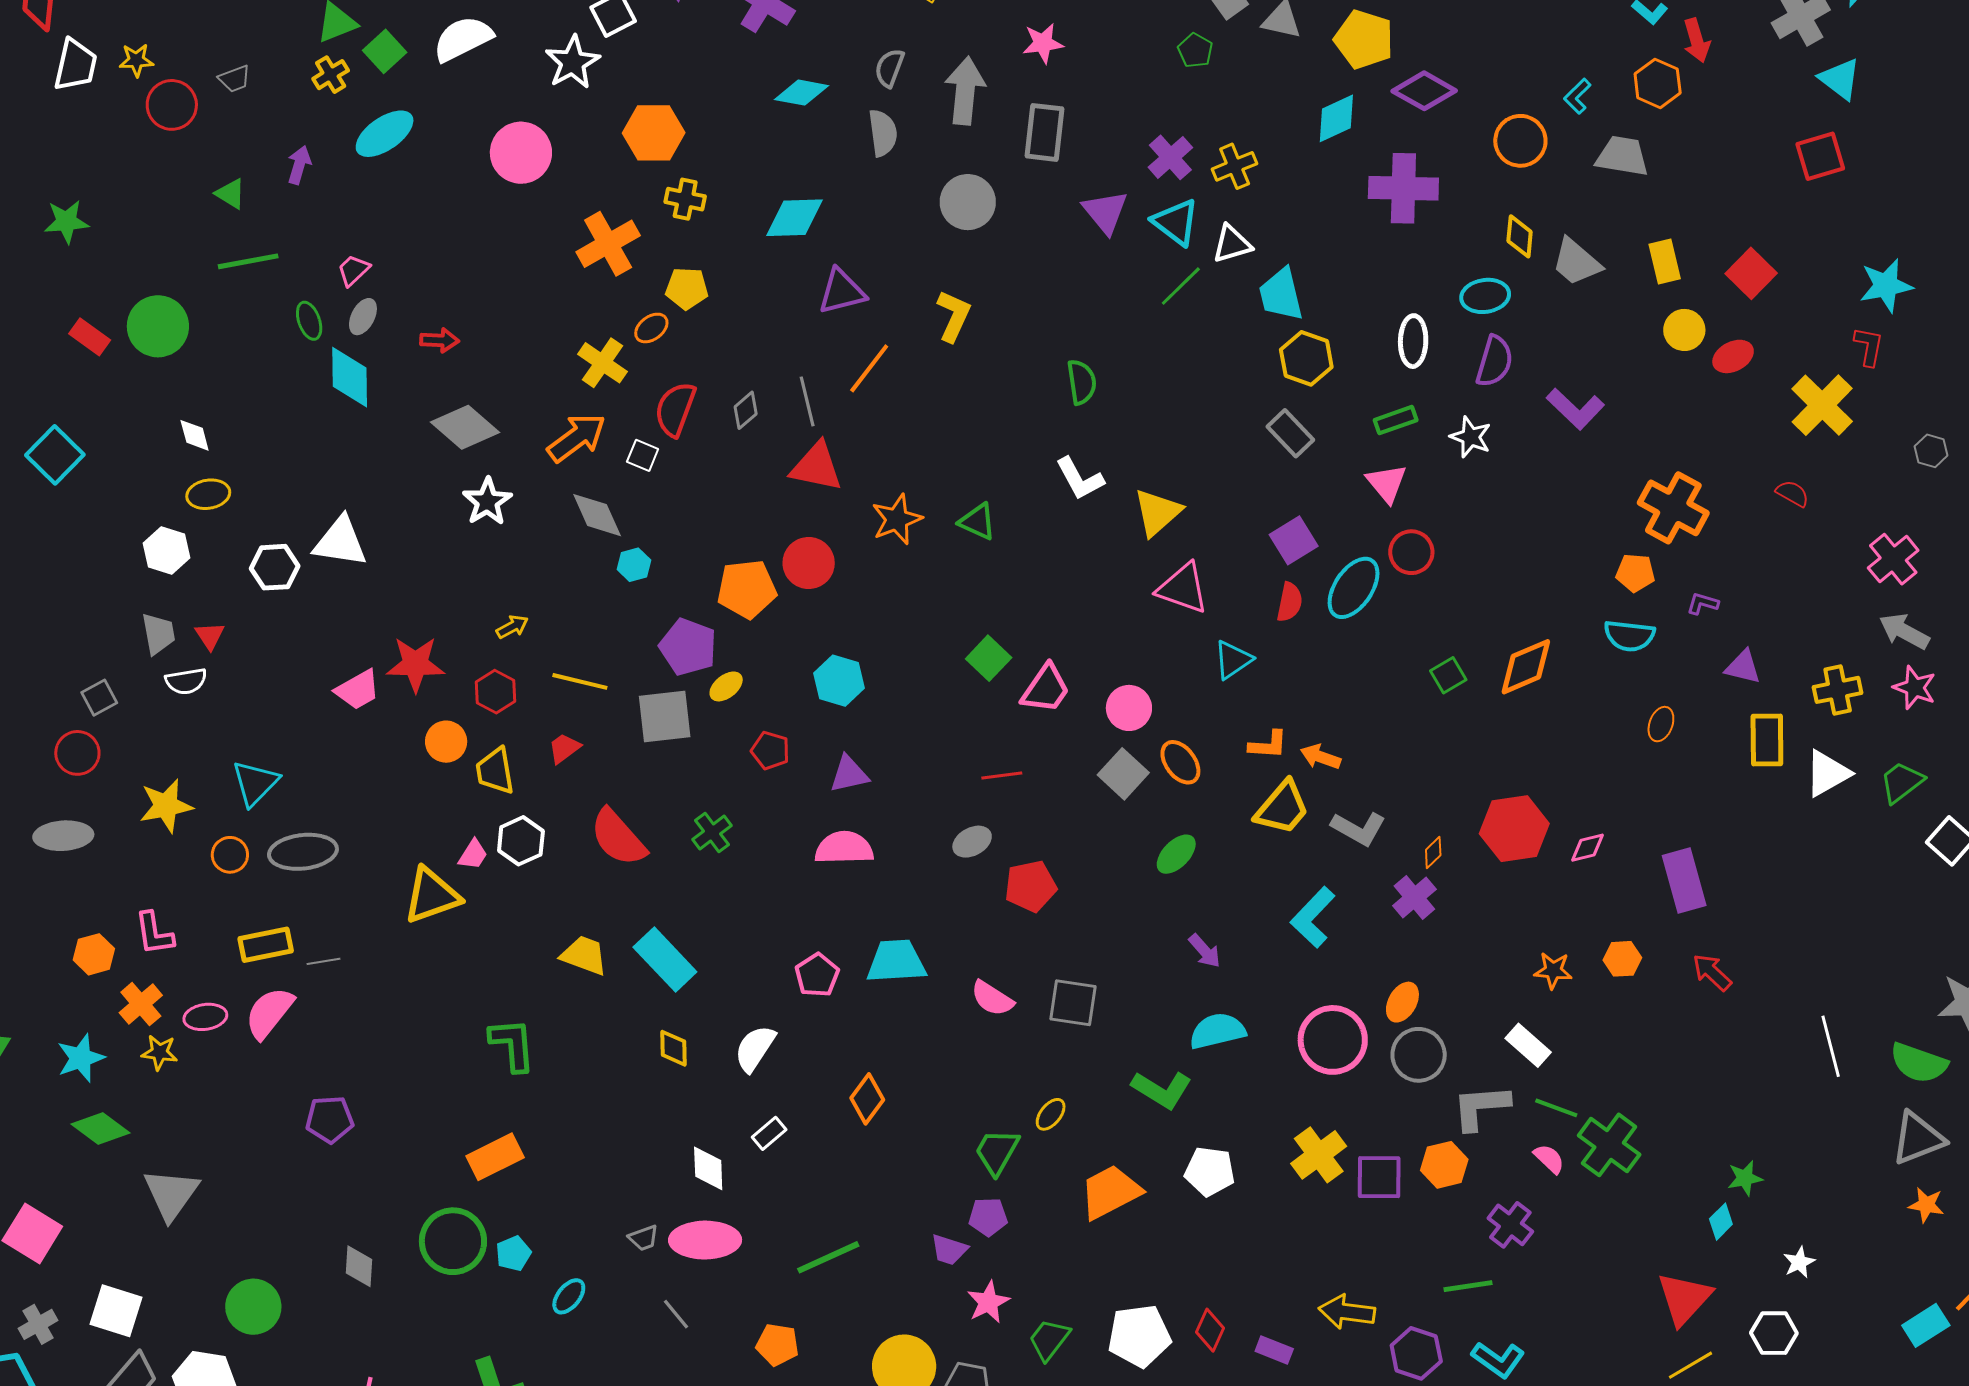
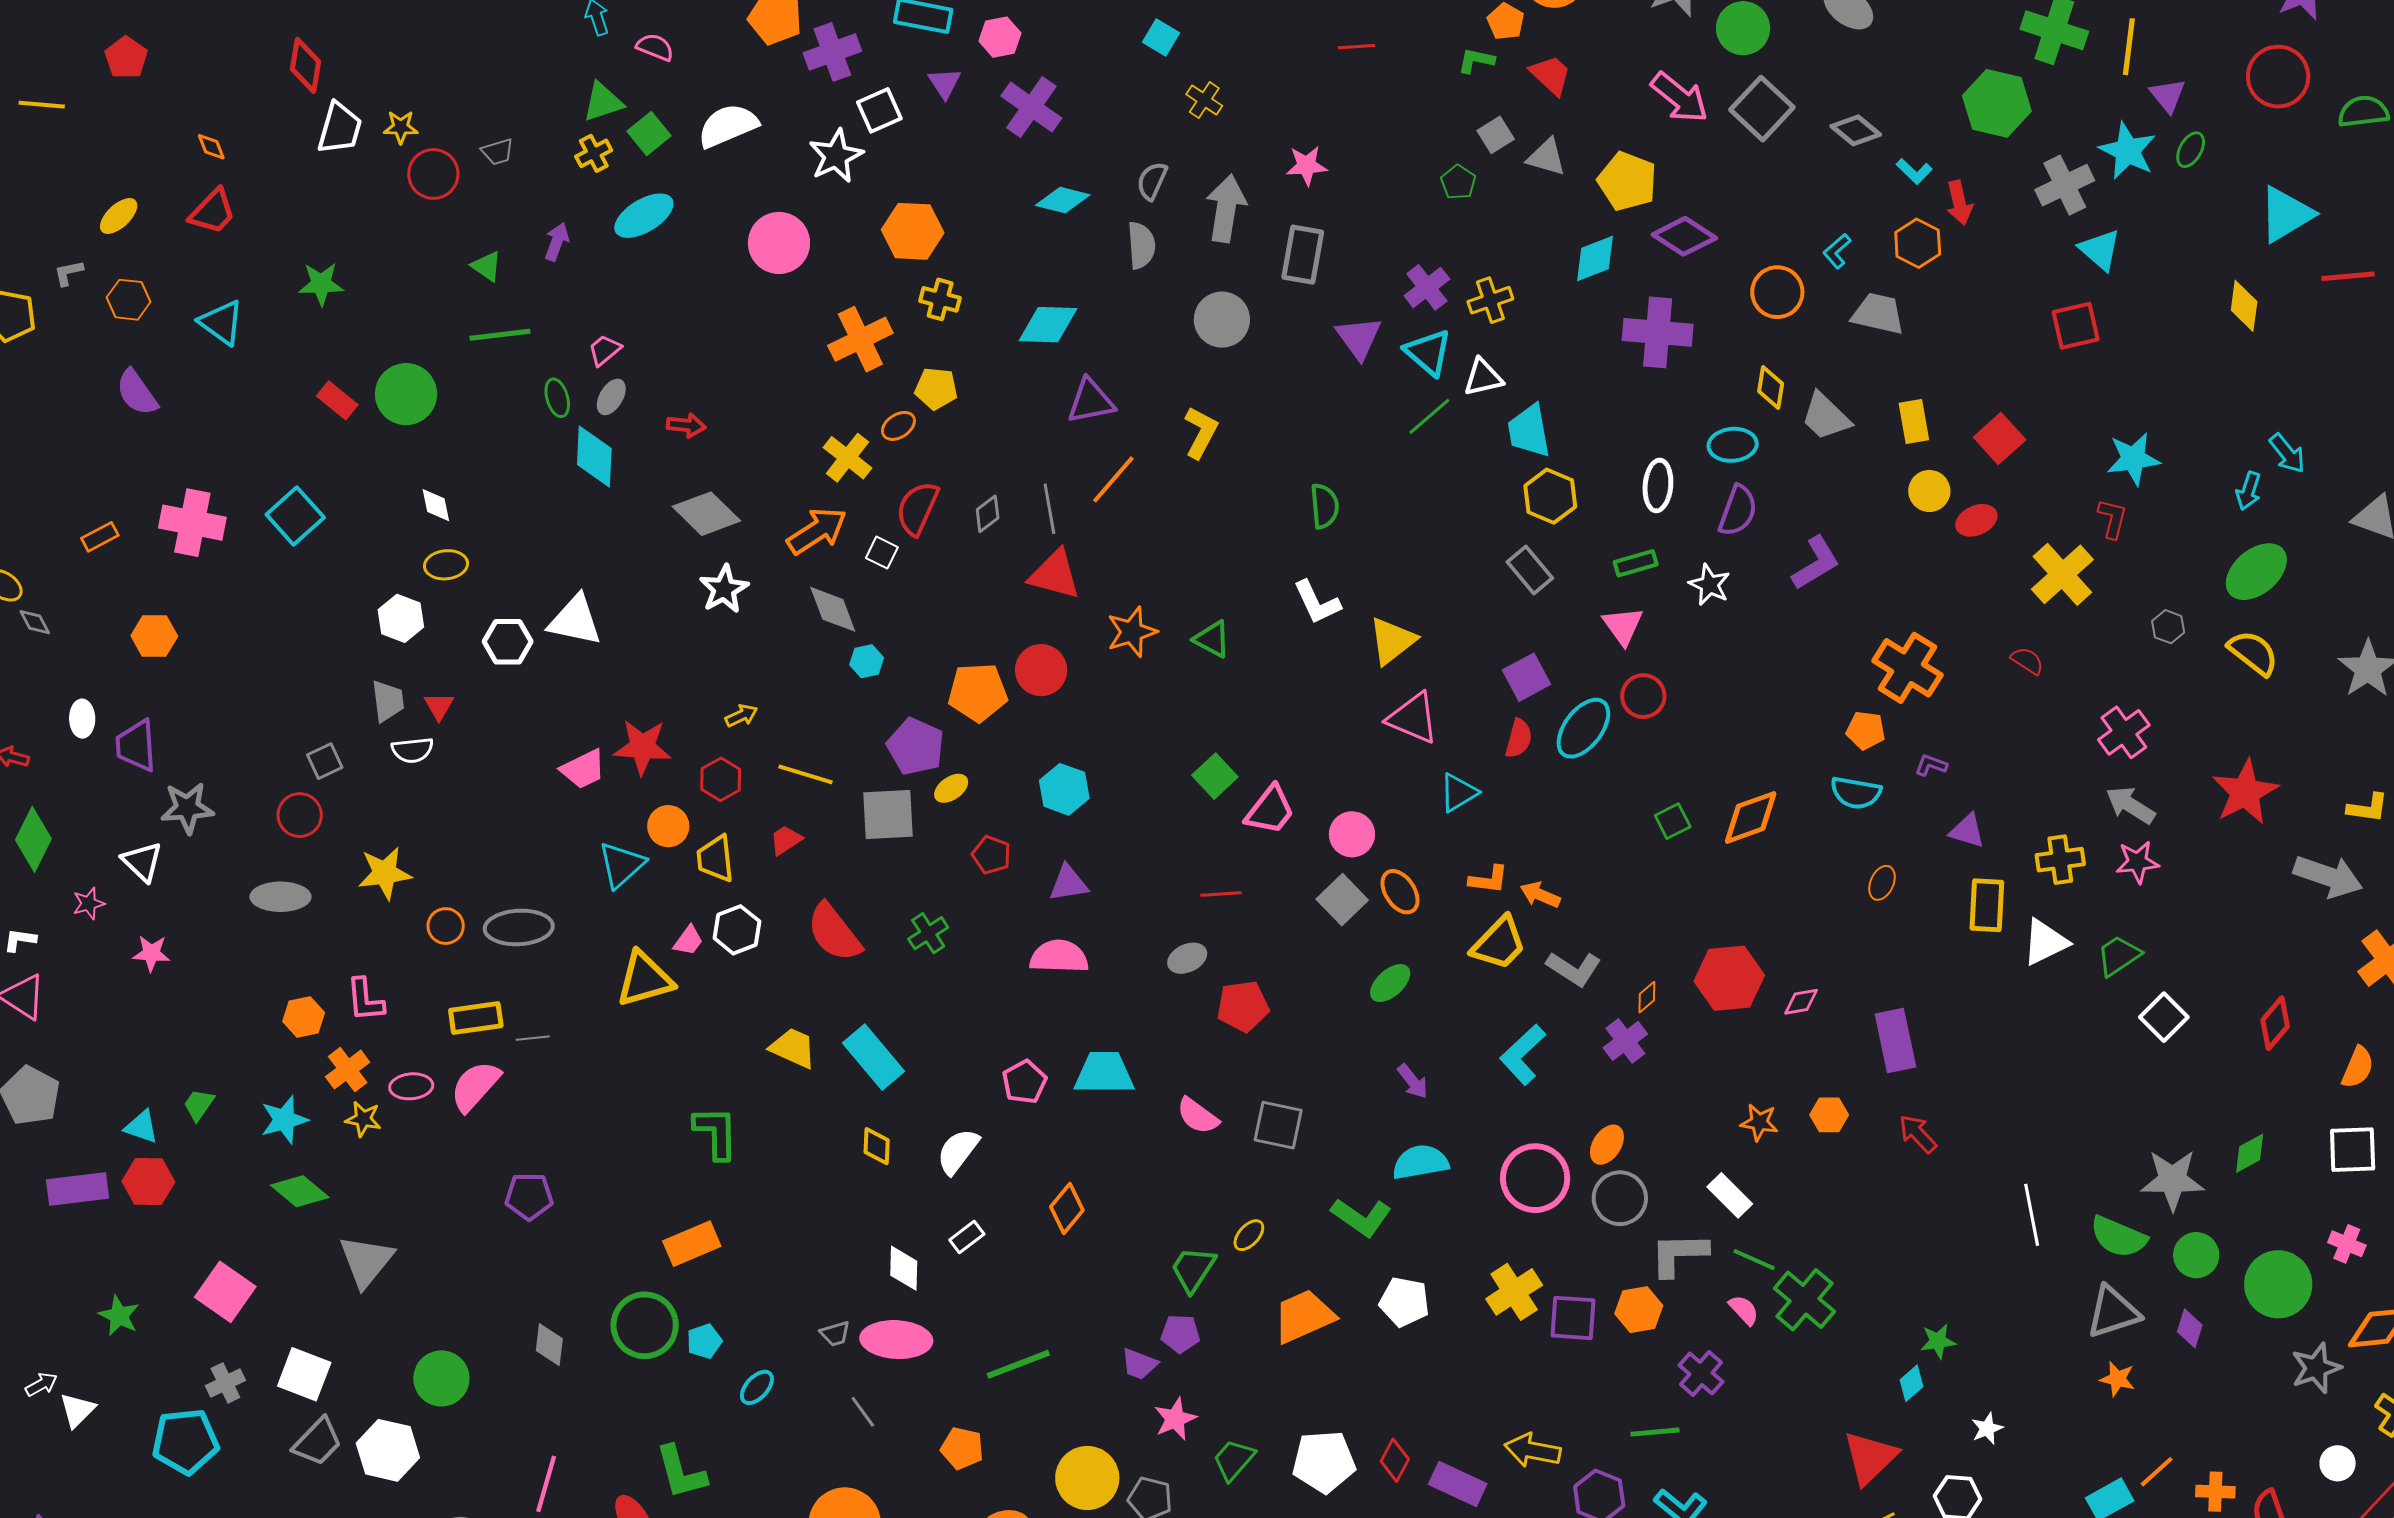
purple L-shape: (1575, 409) -> (1816, 563), turned -78
pink star: (1915, 688) -> (2137, 862), turned -30
cyan triangle: (255, 783) -> (622, 865), moved
purple rectangle: (1274, 1350) -> (1458, 1484), size x1.5

